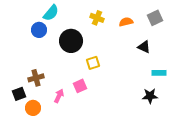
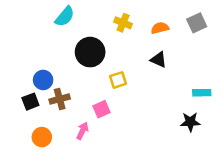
blue circle: (39, 30) -> (43, 80), moved
black triangle: (144, 47) -> (159, 60), moved
brown cross: (36, 78) -> (60, 99), moved
black square: (19, 94) -> (30, 102), moved
pink arrow: (59, 96) -> (82, 131), moved

